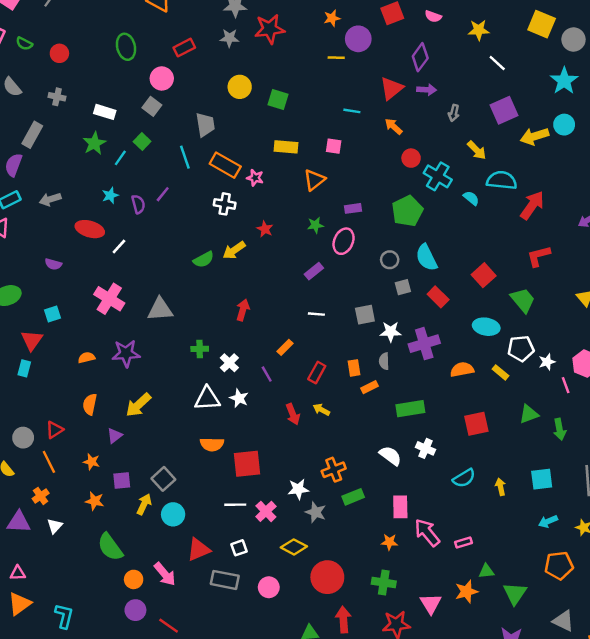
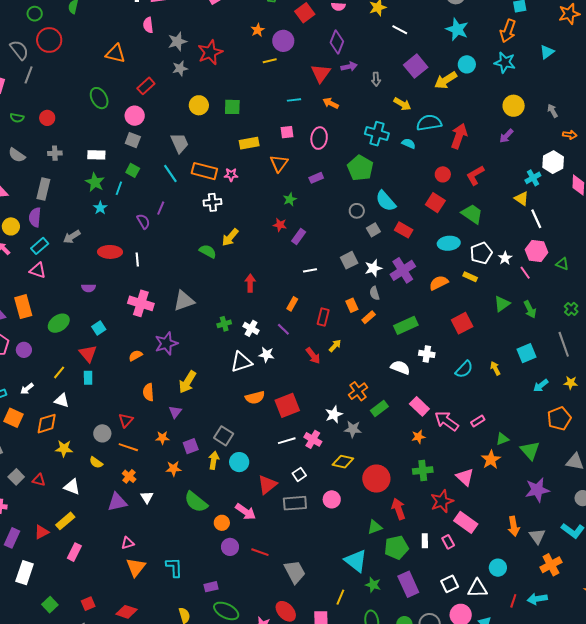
red circle: (411, 158) -> (443, 174), moved
cyan star: (110, 195) -> (100, 208), moved
red star: (265, 229) -> (280, 225), moved
pink ellipse: (344, 241) -> (319, 138), moved
white line: (119, 247) -> (137, 259), turned -32
green semicircle: (204, 259) -> (208, 251), turned -108
yellow arrow: (321, 410) -> (335, 346), turned 120
orange line: (49, 462) -> (128, 447), turned -30
pink rectangle: (400, 507) -> (419, 406), turned -30

